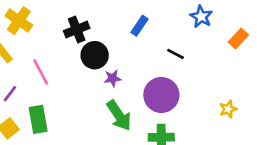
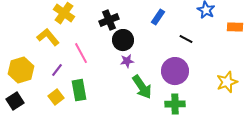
orange rectangle: (238, 39) -> (235, 27), turned 49
purple star: (113, 78) -> (127, 61), moved
yellow star: (228, 109) -> (227, 82), size x1.5

